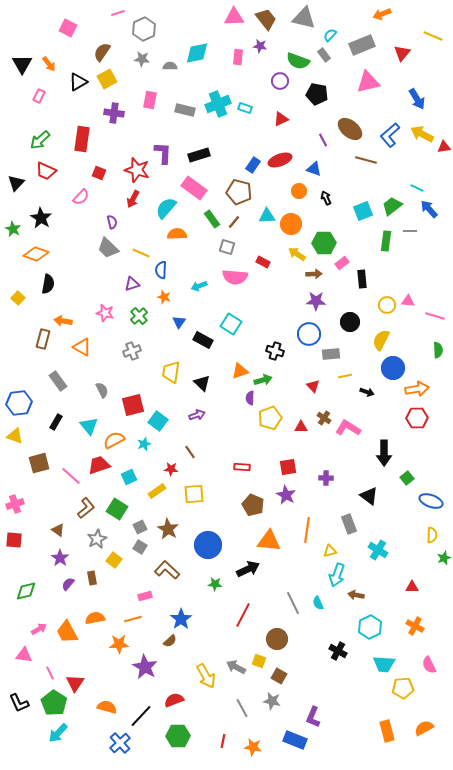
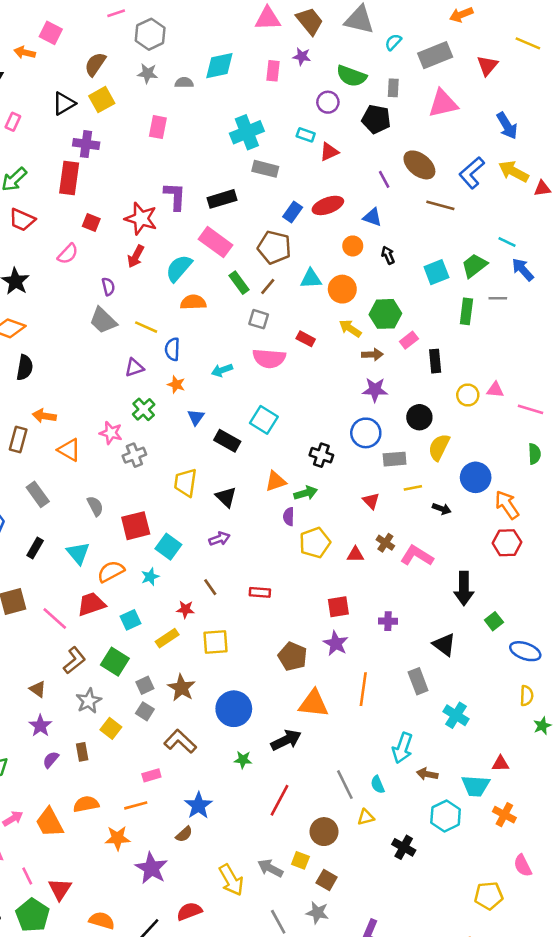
gray rectangle: (324, 55) -> (393, 88), moved, turned 40
orange arrow: (49, 64) -> (25, 53), moved, turned 140
cyan rectangle: (245, 108) -> (306, 135), moved
gray rectangle: (185, 110) -> (265, 169), moved
purple cross: (114, 113) -> (86, 144), moved
pink star: (105, 313) -> (111, 433), moved
yellow semicircle: (381, 340) -> (439, 447), moved
orange arrow: (417, 389) -> (507, 505), turned -115
red rectangle: (242, 467) -> (260, 592), moved
yellow triangle: (330, 551) -> (366, 817), moved
cyan trapezoid: (384, 664) -> (476, 786), moved

